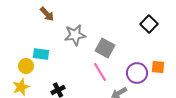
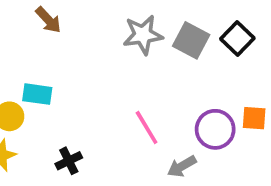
gray star: (75, 35) -> (143, 35), moved
gray square: (105, 48) -> (191, 40), moved

